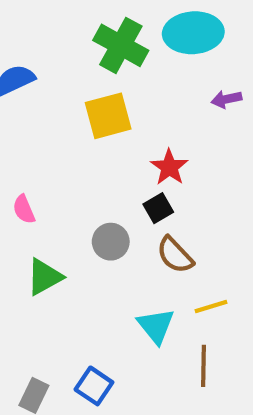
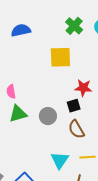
green cross: (121, 45) -> (74, 26), size x0.7
red star: (169, 167) -> (83, 88), turned 30
green triangle: (44, 277) -> (18, 114), moved

